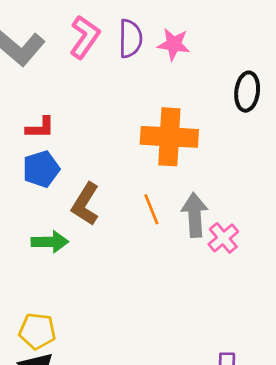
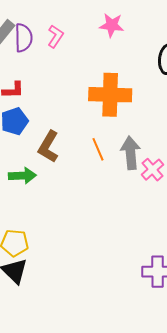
pink L-shape: (85, 37) -> (56, 36), moved, size x0.7
purple semicircle: (130, 39) -> (24, 38), moved

